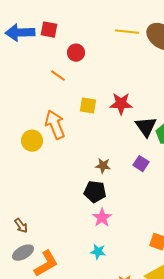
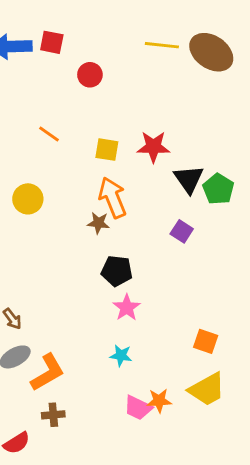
orange line: (58, 76) -> (49, 134), moved
orange arrow: (55, 125) -> (113, 198), moved
brown star: (103, 166) -> (98, 223), moved

